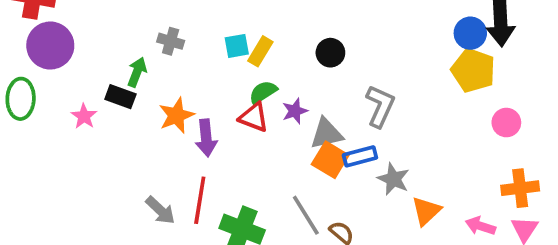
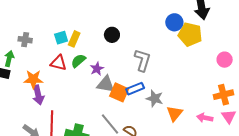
blue circle: (470, 33) -> (174, 22), moved
orange star: (176, 115) -> (33, 79), turned 30
red triangle: (254, 117) -> (58, 63), moved
pink circle: (506, 123) -> (225, 60), moved
gray triangle: (326, 134) -> (106, 84), moved, turned 30
purple arrow: (206, 138) -> (38, 95), moved

